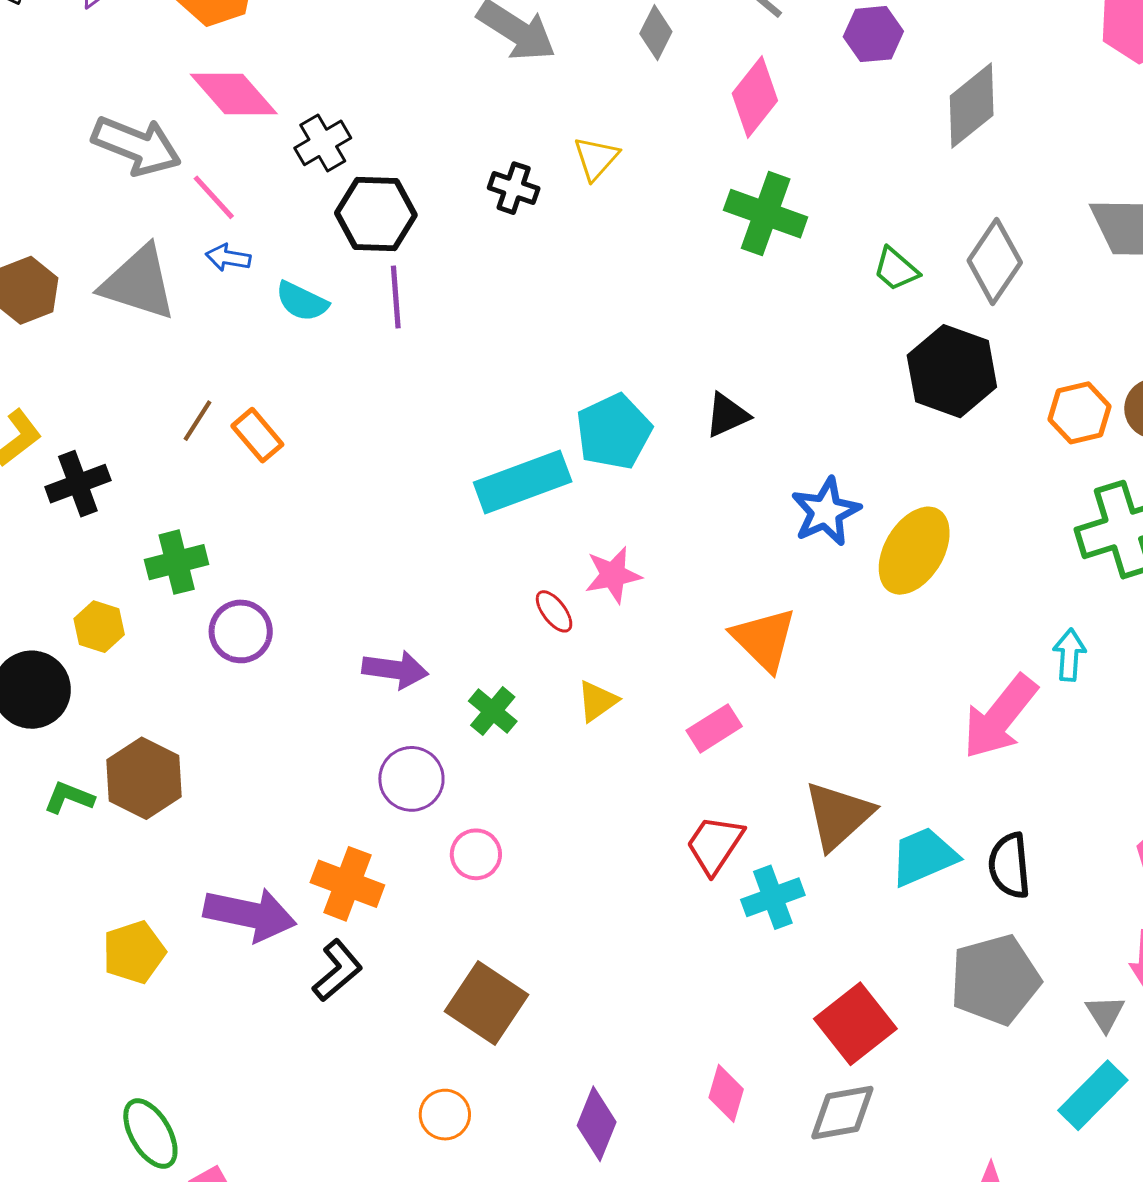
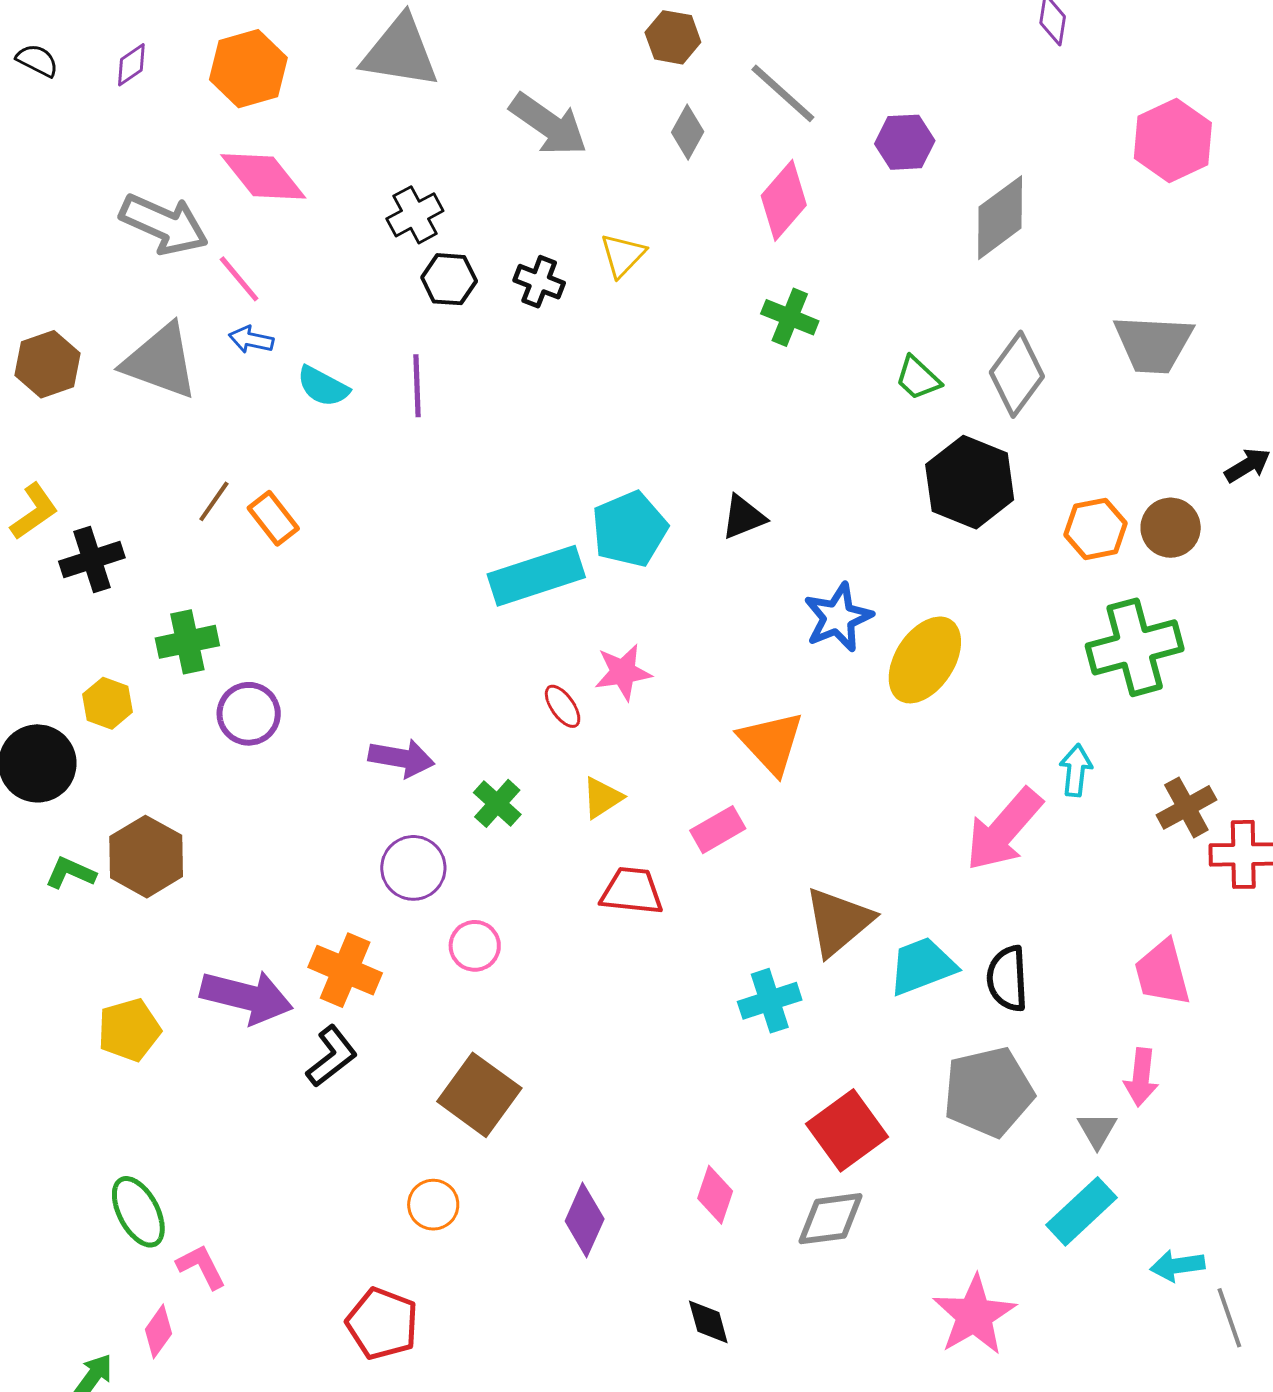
black cross: (323, 143) -> (415, 215), moved
black hexagon: (376, 214) -> (449, 279), moved, size x0.7
green cross: (766, 214) -> (790, 317), size x0.7
red trapezoid: (715, 845) -> (632, 891), moved, turned 60

